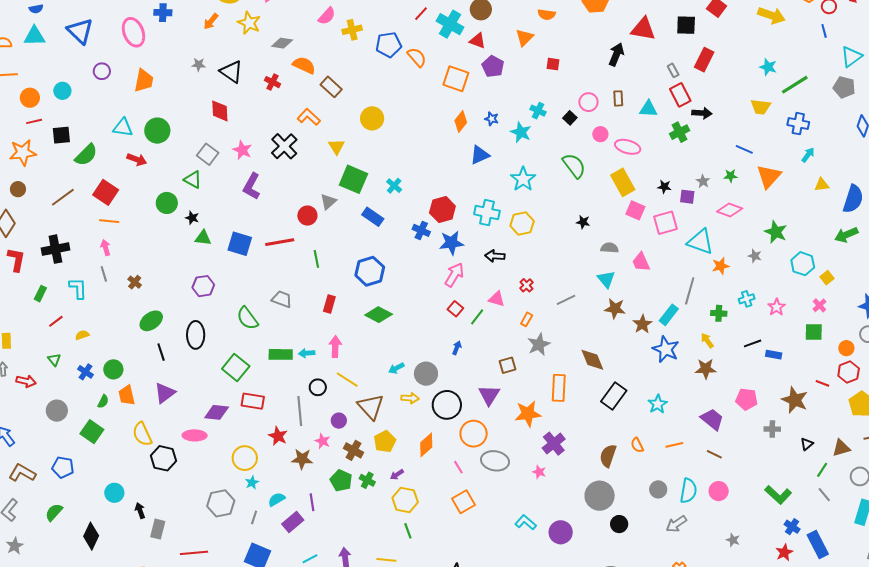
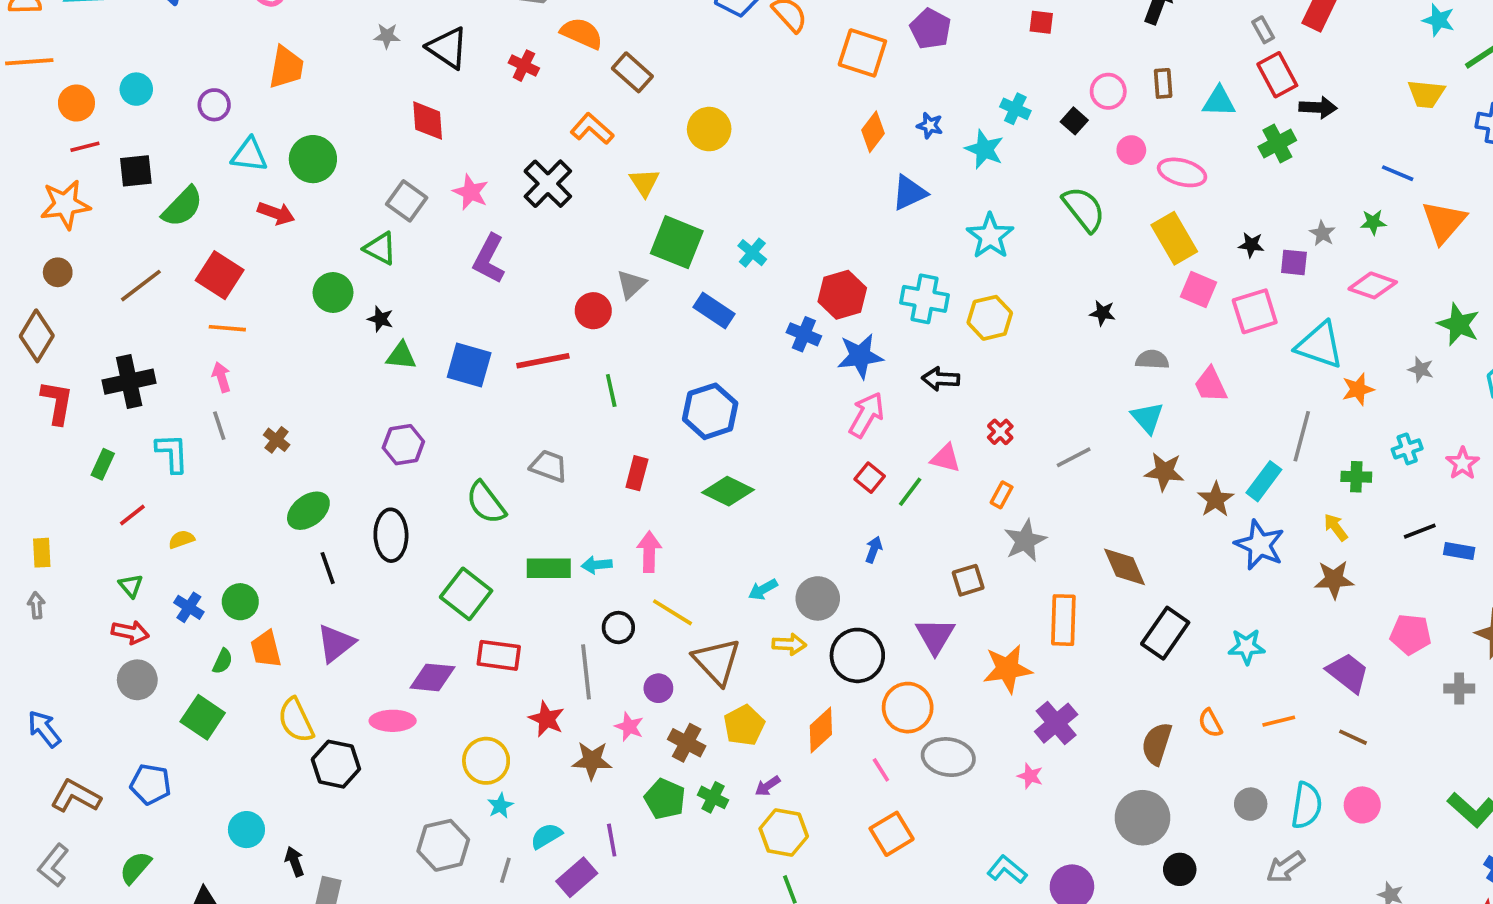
purple circle: (102, 71) -> (214, 105), moved
red arrow: (26, 381) -> (130, 632), moved
cyan star: (658, 404) -> (1247, 647), turned 30

